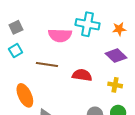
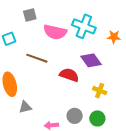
gray square: (16, 27) -> (30, 15), moved
purple diamond: (116, 56) -> (91, 60), moved

